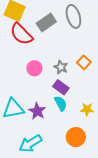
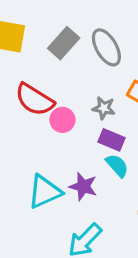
gray ellipse: (73, 16) -> (106, 47), moved
red semicircle: (21, 34) -> (35, 100), moved

